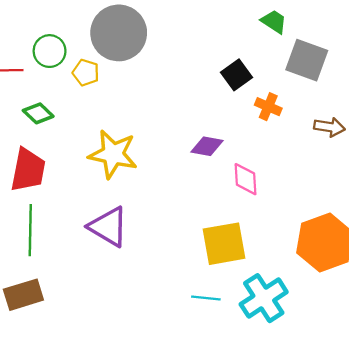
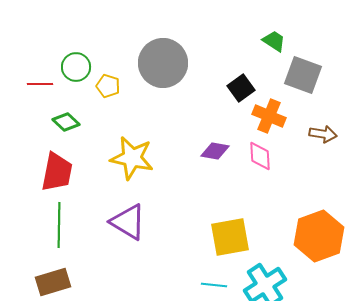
gray circle: (119, 33) -> (163, 63), moved
orange cross: (268, 107) -> (269, 116), size x1.4
pink diamond: (246, 179) -> (260, 156), moved

